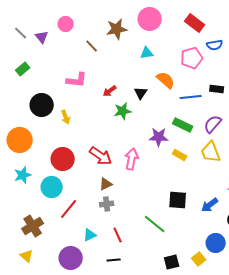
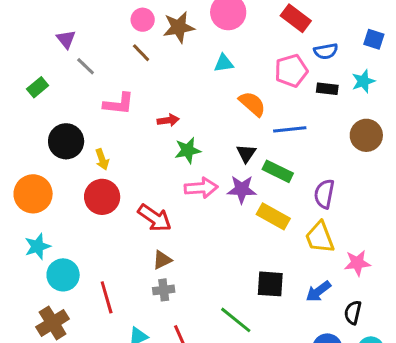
pink circle: (66, 24) -> (143, 20), moved
gray line: (21, 33) -> (86, 66), moved
black rectangle: (217, 89) -> (327, 89), moved
red arrow: (110, 91) -> (168, 120), turned -152
black triangle: (141, 93) -> (246, 153), moved
purple semicircle: (213, 124) -> (324, 194), moved, turned -30
yellow trapezoid: (211, 152) -> (320, 237), moved
yellow rectangle: (180, 155) -> (273, 216), size x1.5
red circle: (63, 159) -> (102, 197), moved
pink arrow: (132, 159) -> (201, 188), moved, turned 75
cyan circle: (52, 187) -> (63, 275), moved
red line: (69, 209) -> (107, 297), turned -55

